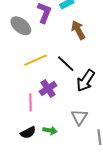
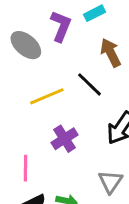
black line: (66, 64) -> (89, 84), moved
pink line: (31, 102) -> (25, 168), moved

